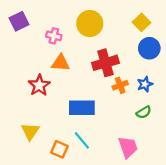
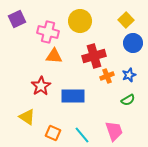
pink cross: (54, 36) -> (48, 32), size x1.5
red star: (39, 85) -> (41, 86), moved
yellow triangle: (30, 131) -> (27, 117), turned -30
cyan line: (82, 140) -> (82, 135), moved

